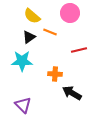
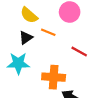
red line: (79, 50) -> (79, 52), turned 42
orange cross: (55, 74) -> (54, 77), size x1.5

